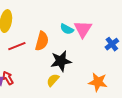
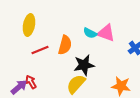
pink triangle: (83, 29) -> (106, 33), turned -42
yellow semicircle: (53, 80) -> (76, 84), size x1.5

